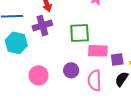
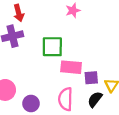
purple circle: (71, 70) -> (31, 104), moved

